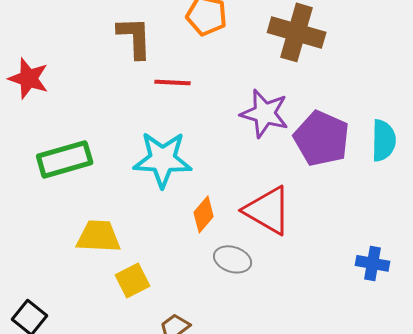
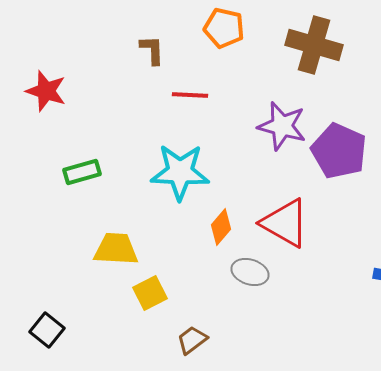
brown L-shape: (135, 37) -> (152, 50), size x0.7
green rectangle: (65, 159) -> (82, 172), size x0.7

